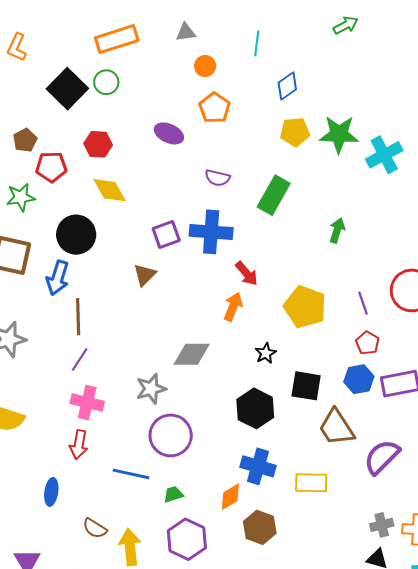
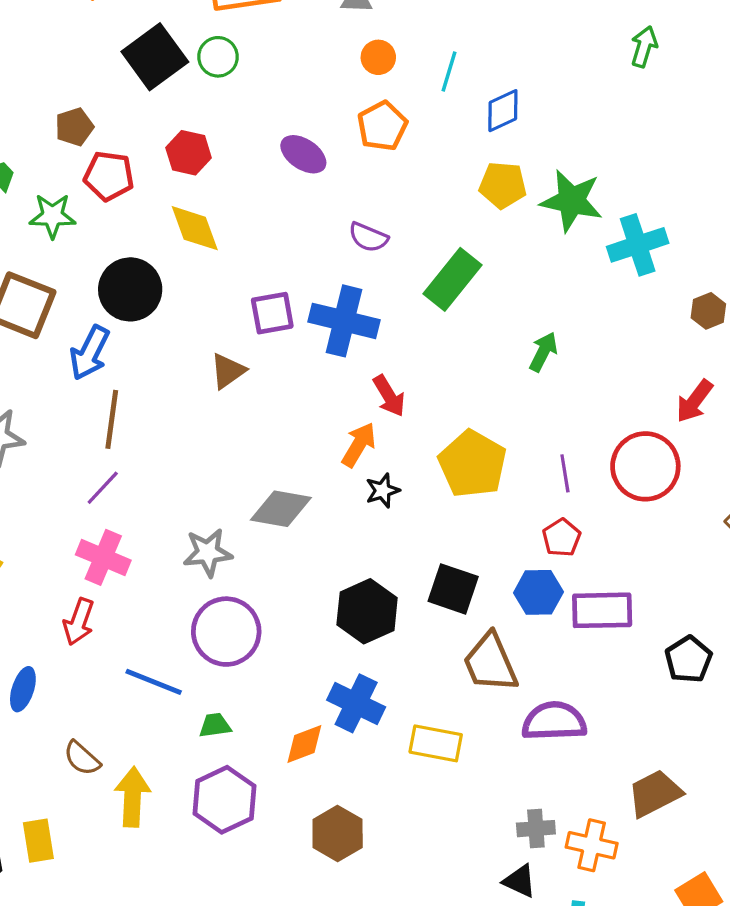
green arrow: (346, 25) -> (644, 47), moved, turned -55
cyan line: (257, 43) -> (449, 72), moved
black star: (266, 353) -> (383, 491), moved
purple semicircle: (382, 457) -> (554, 721), turned 33
brown hexagon: (260, 527) -> (338, 833), moved

